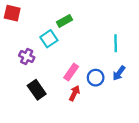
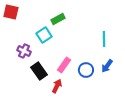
black rectangle: (37, 90) -> (39, 71), moved
red arrow: (74, 93) -> (57, 86), moved

